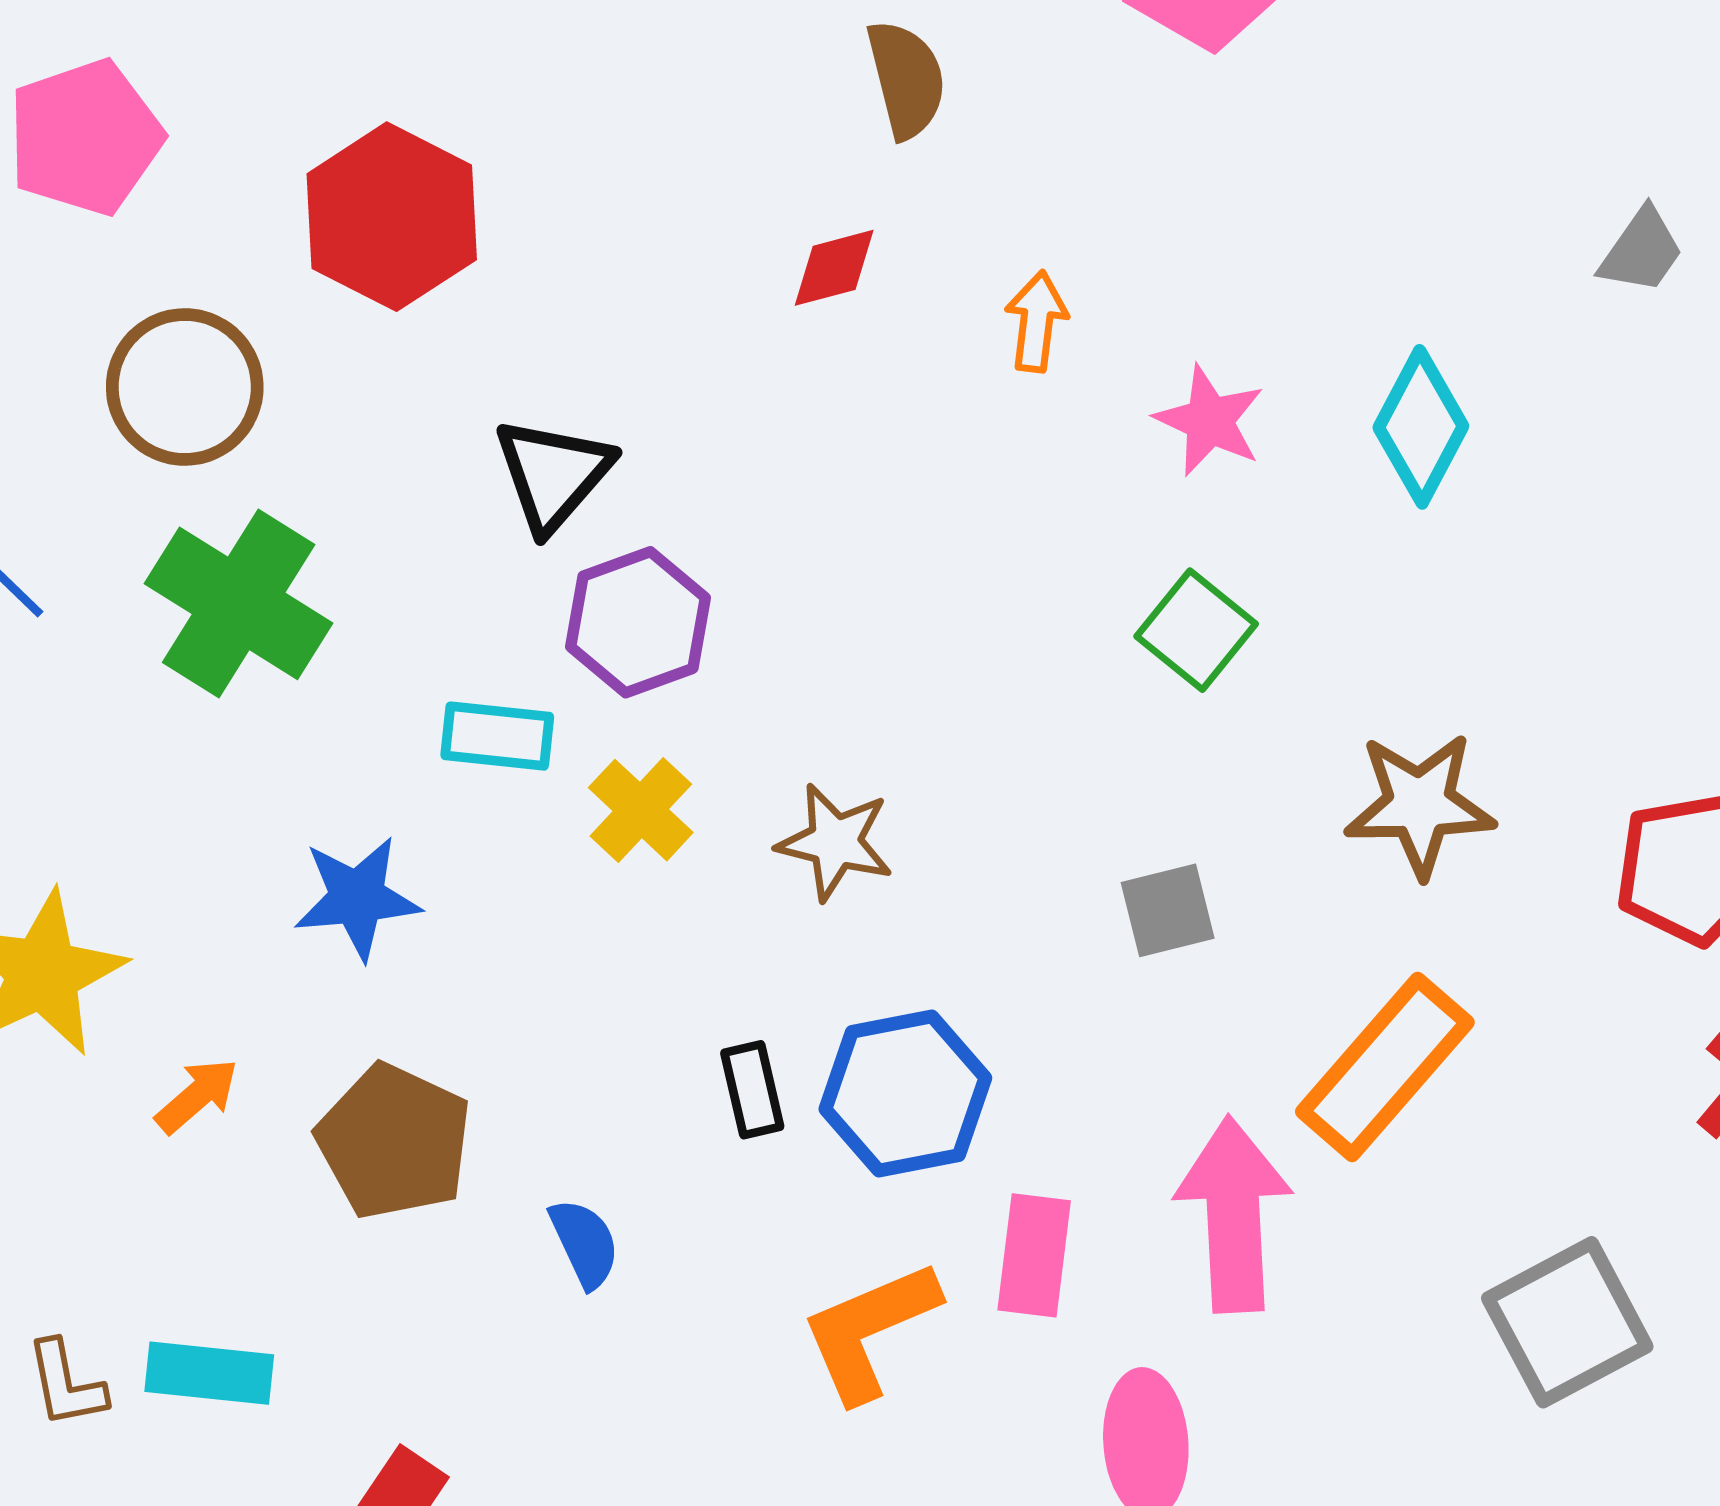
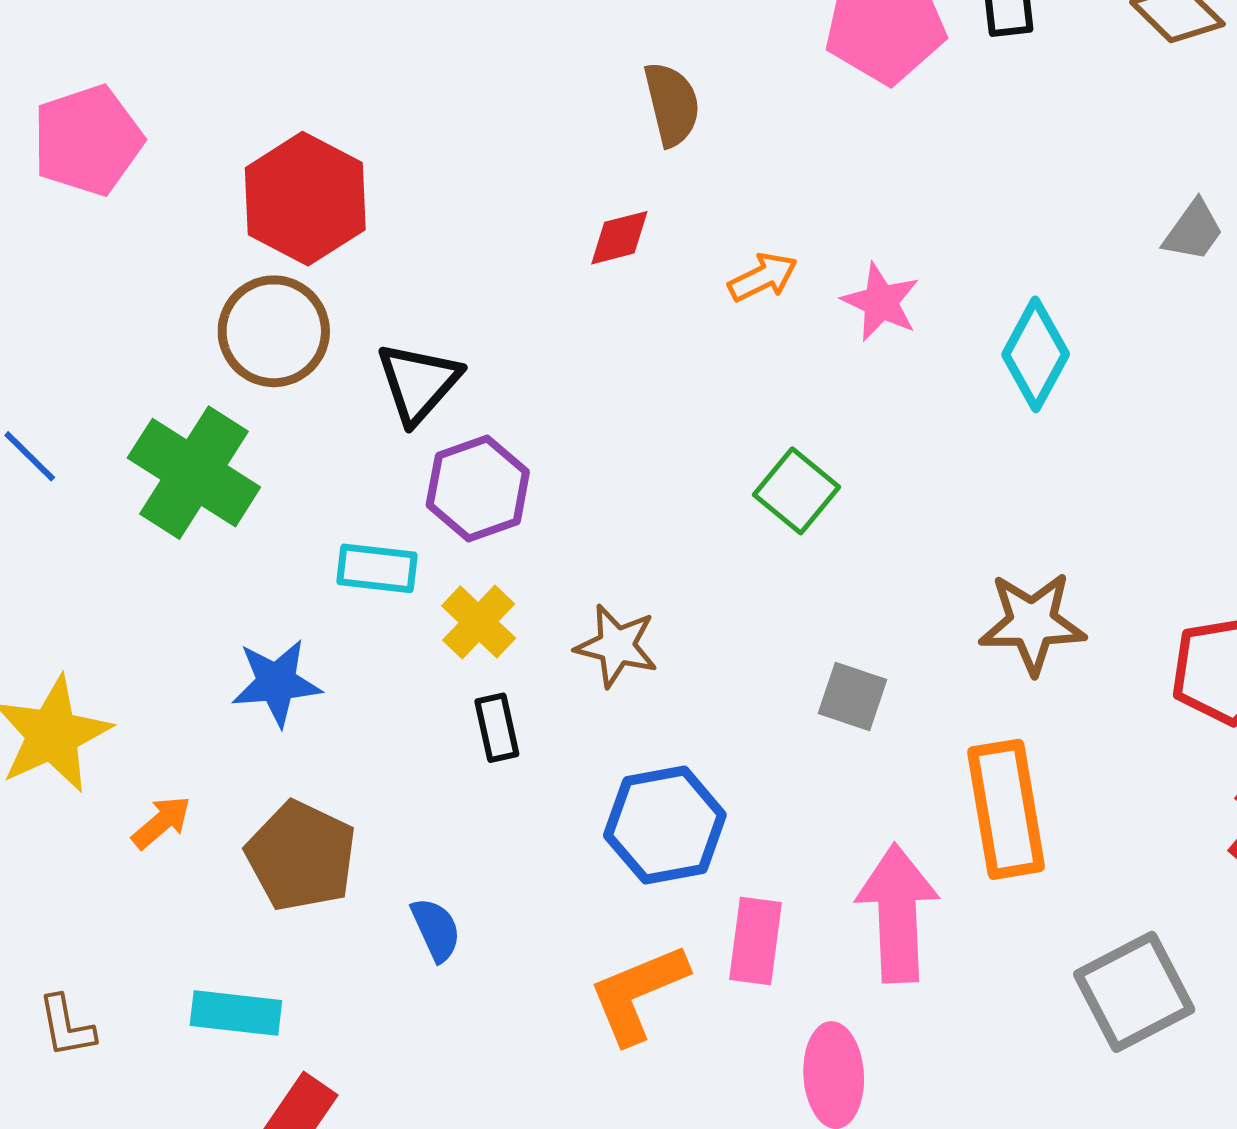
orange arrow: (1036, 322) -> (763, 277), turned 56
brown circle: (185, 387) -> (274, 331), moved
pink star: (1210, 421) -> (881, 302), moved
green square: (1196, 630) -> (797, 491), moved
gray square: (1168, 910) -> (852, 697), turned 32
orange rectangle: (1385, 1067) -> (1006, 809), turned -51
black rectangle: (752, 1090) -> (497, 728), moved
cyan rectangle: (209, 1373) -> (236, 1013), moved

